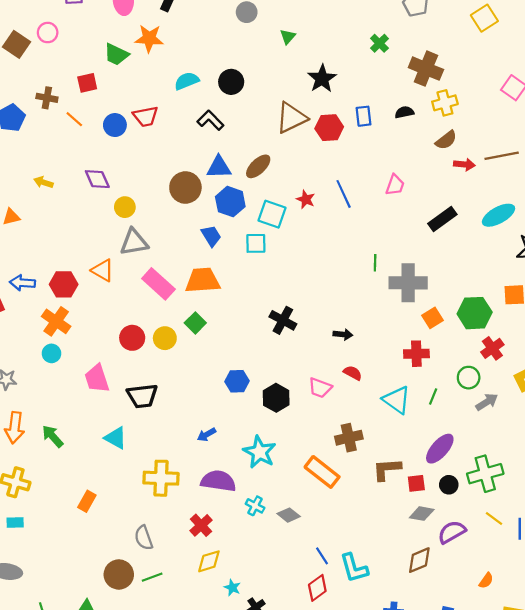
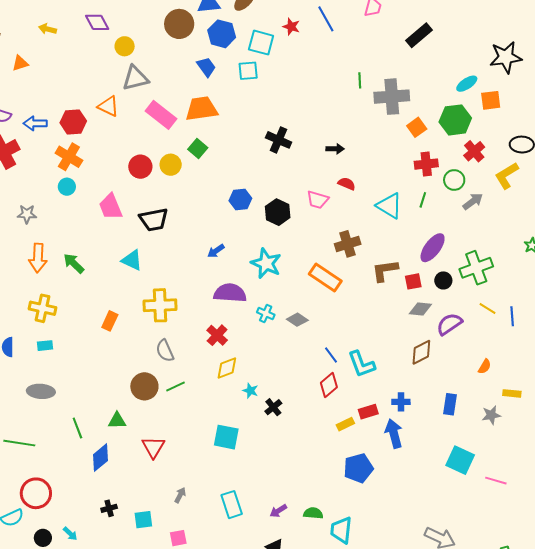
cyan ellipse: (499, 215) -> (467, 84), moved, size x0.7
red cross: (416, 354) -> (426, 164), moved
yellow cross: (161, 478) -> (160, 305), moved

